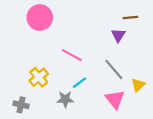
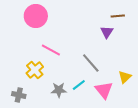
pink line: (72, 55) -> (51, 50), moved
gray line: (114, 69) -> (91, 63), moved
cyan line: (80, 83) -> (79, 85), moved

